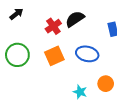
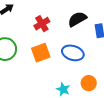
black semicircle: (75, 19) -> (77, 19), moved

